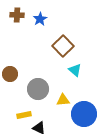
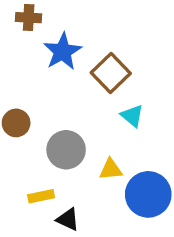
blue star: (40, 19) -> (62, 52), moved, size x1.5

